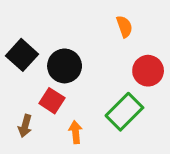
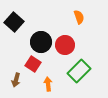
black square: (22, 55) -> (14, 22), moved
red circle: (148, 71) -> (65, 45), moved

